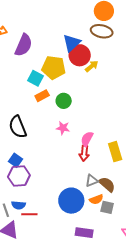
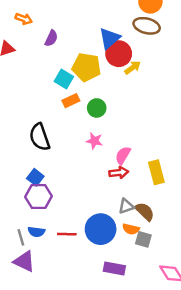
purple semicircle: (24, 45) -> (51, 38), size x0.6
red arrow: (84, 153) -> (119, 173), turned -105
orange semicircle: (96, 199) -> (131, 229), turned 32
red line: (29, 214) -> (67, 234), moved

